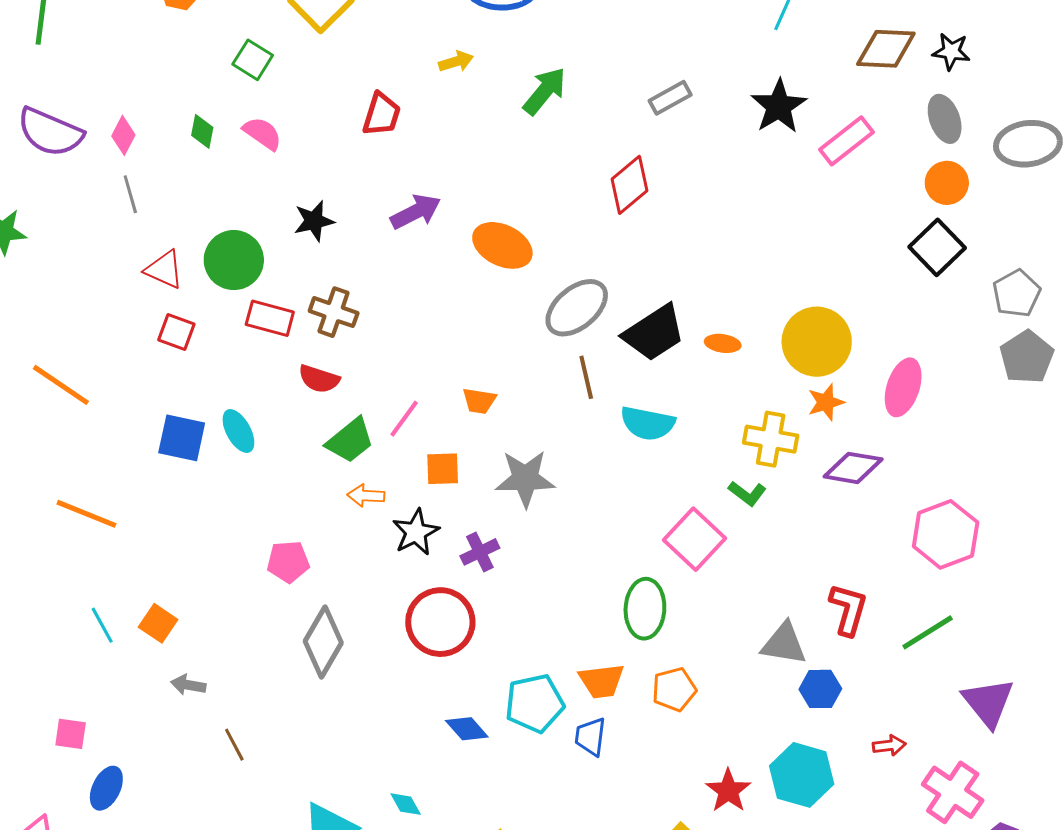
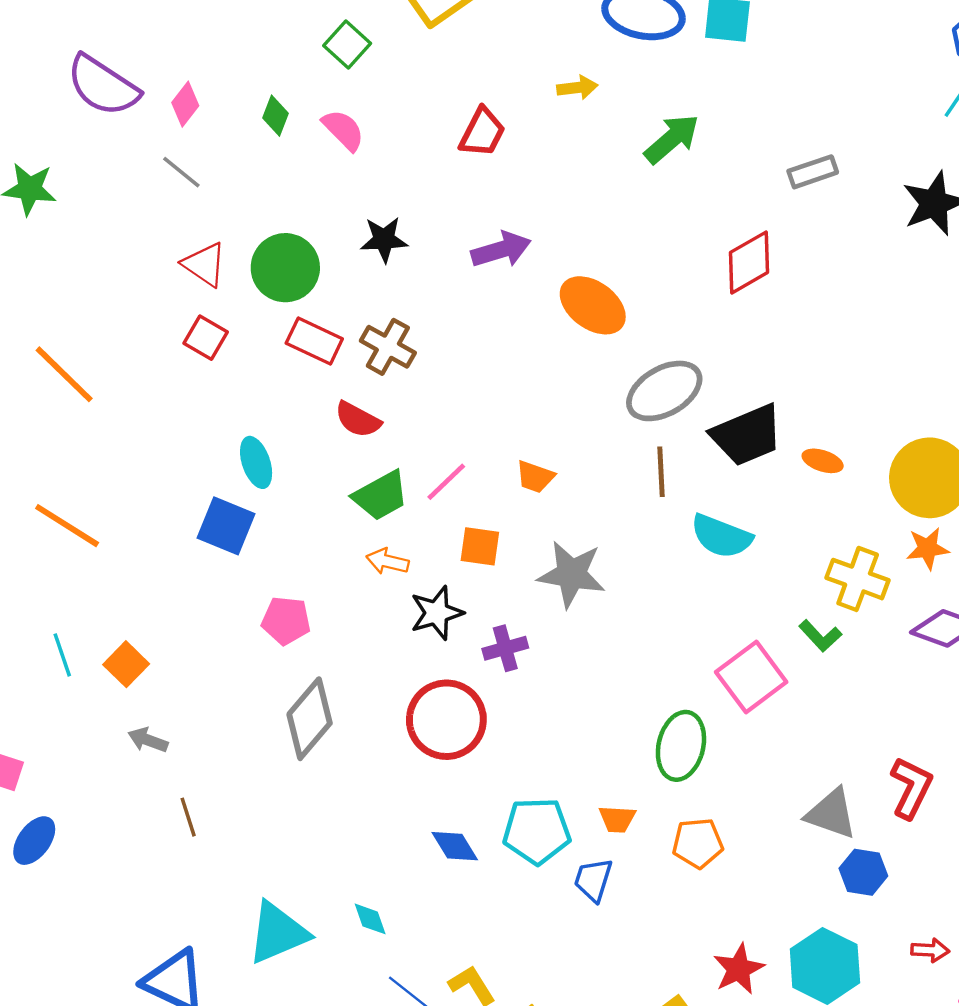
gray line: (130, 194) -> (181, 172), turned -45
blue square: (182, 438) -> (226, 526), moved
orange trapezoid: (602, 681) -> (617, 819), size x0.7

